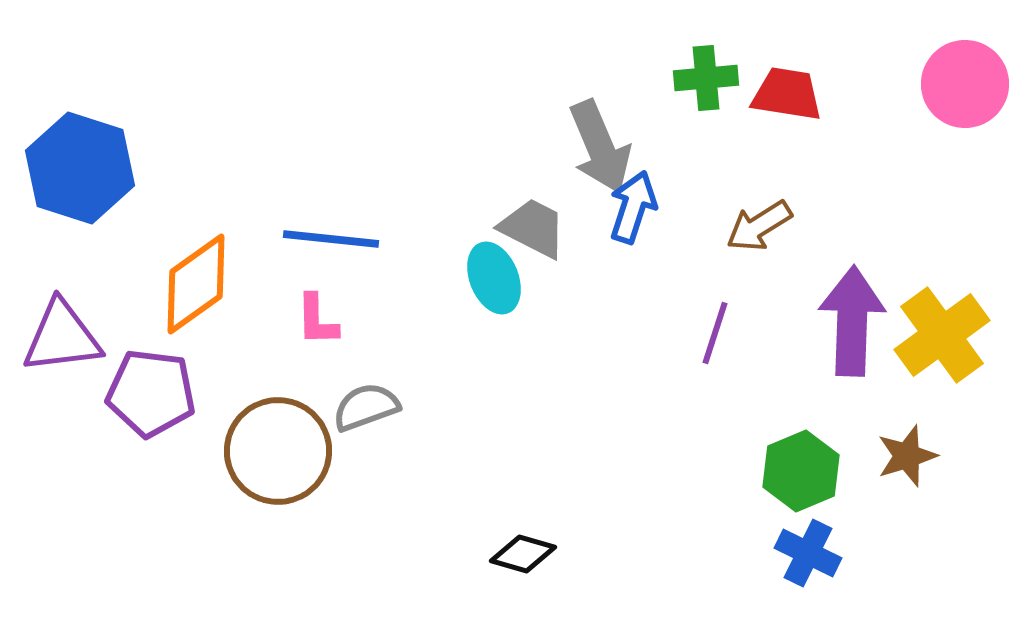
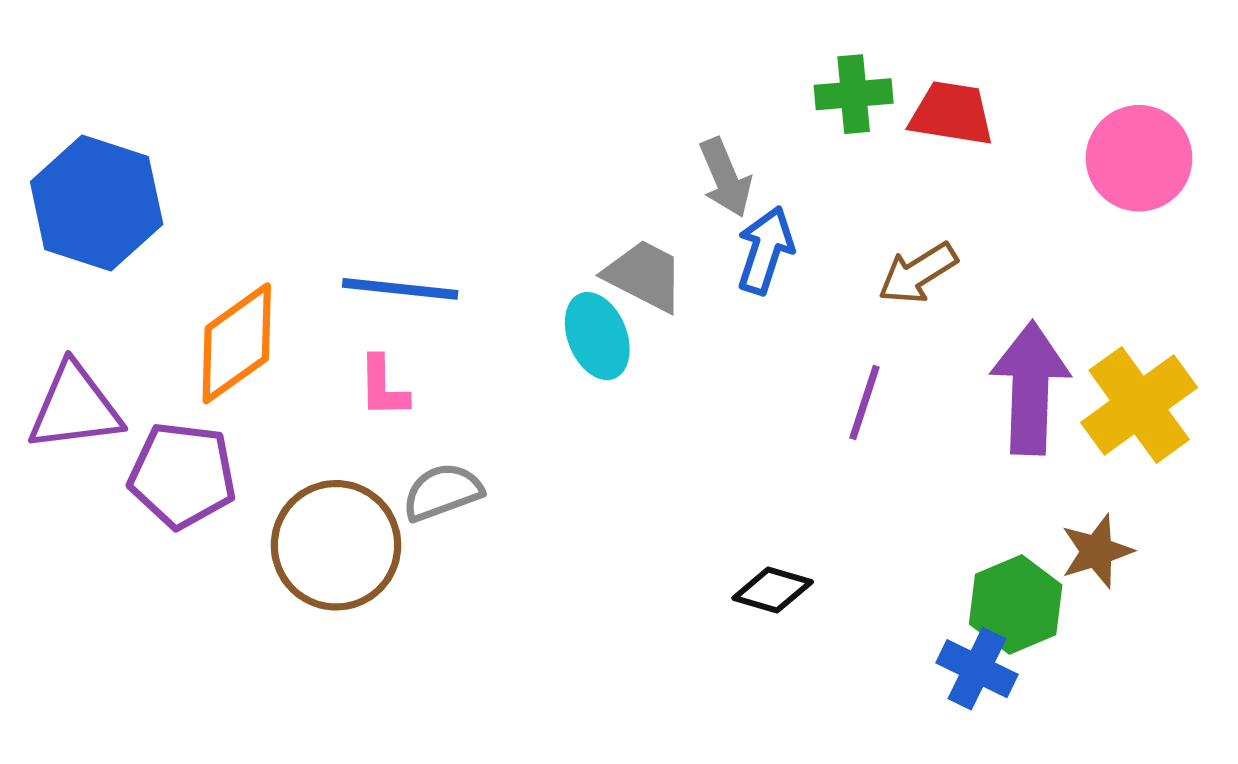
pink circle: (965, 84) -> (1139, 158), moved
gray arrow: (600, 147) -> (725, 178), size x0.7
green hexagon: (801, 471) -> (1016, 605), moved
black diamond: (523, 554) -> (773, 590), moved

